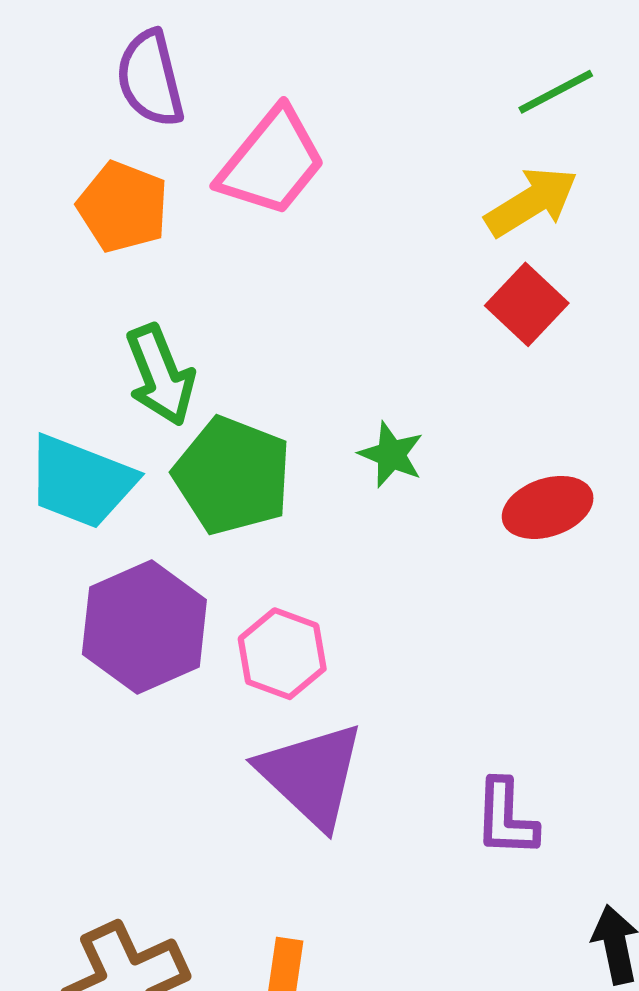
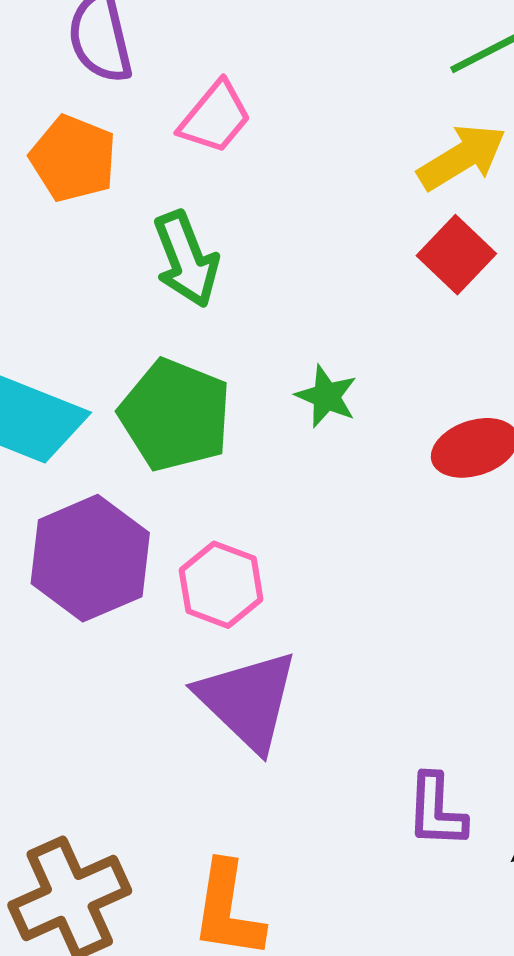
pink trapezoid: (272, 162) -> (215, 117), size x0.7
green arrow: (160, 375) -> (186, 259), moved
purple L-shape: (506, 818) -> (436, 811), moved

